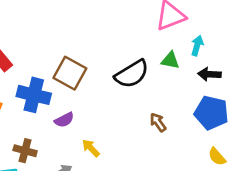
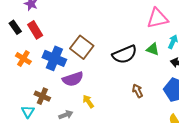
purple semicircle: (64, 120) -> (73, 79), size x1.5

